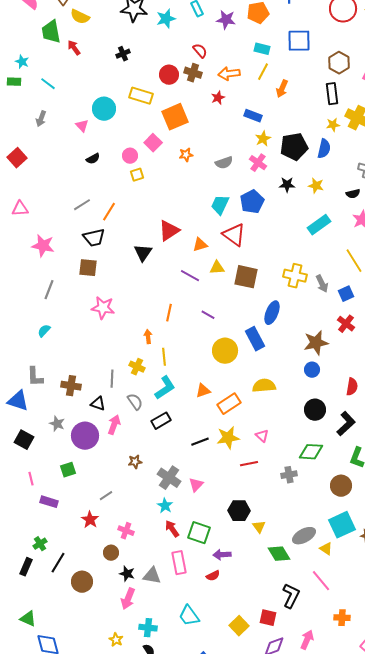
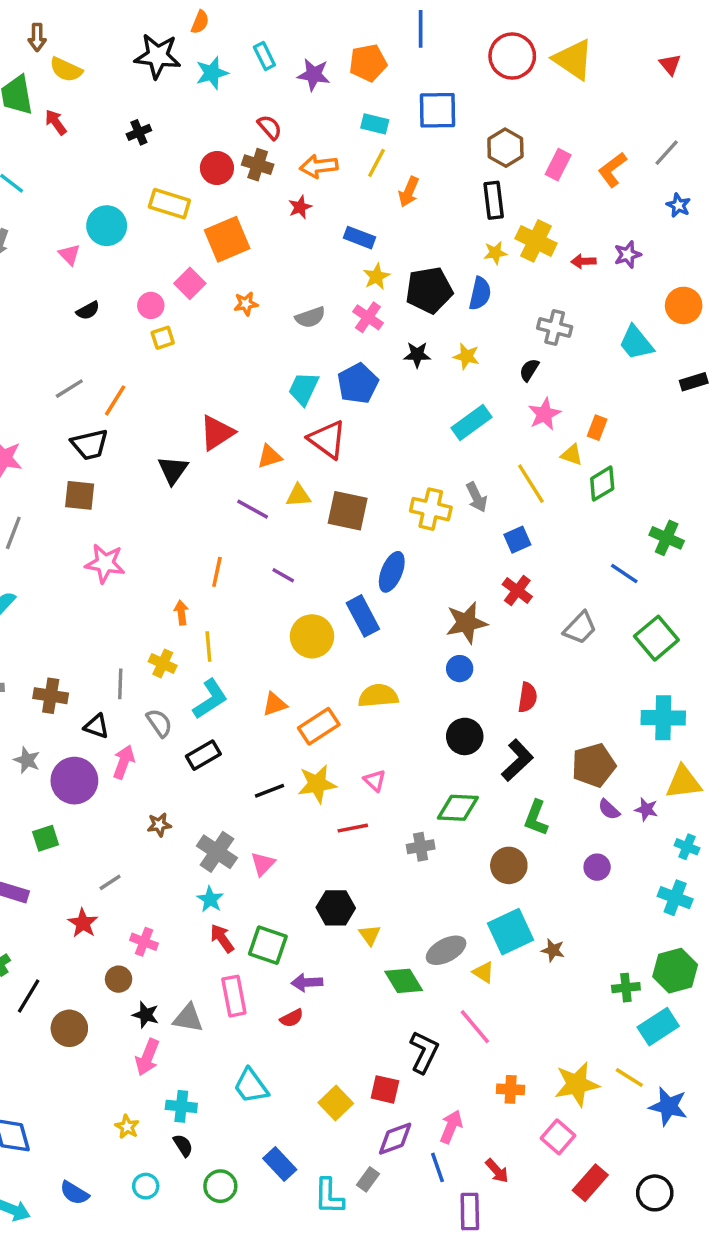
black semicircle: (353, 194) -> (529, 370), turned 136
gray arrow: (322, 284) -> (477, 497), moved

